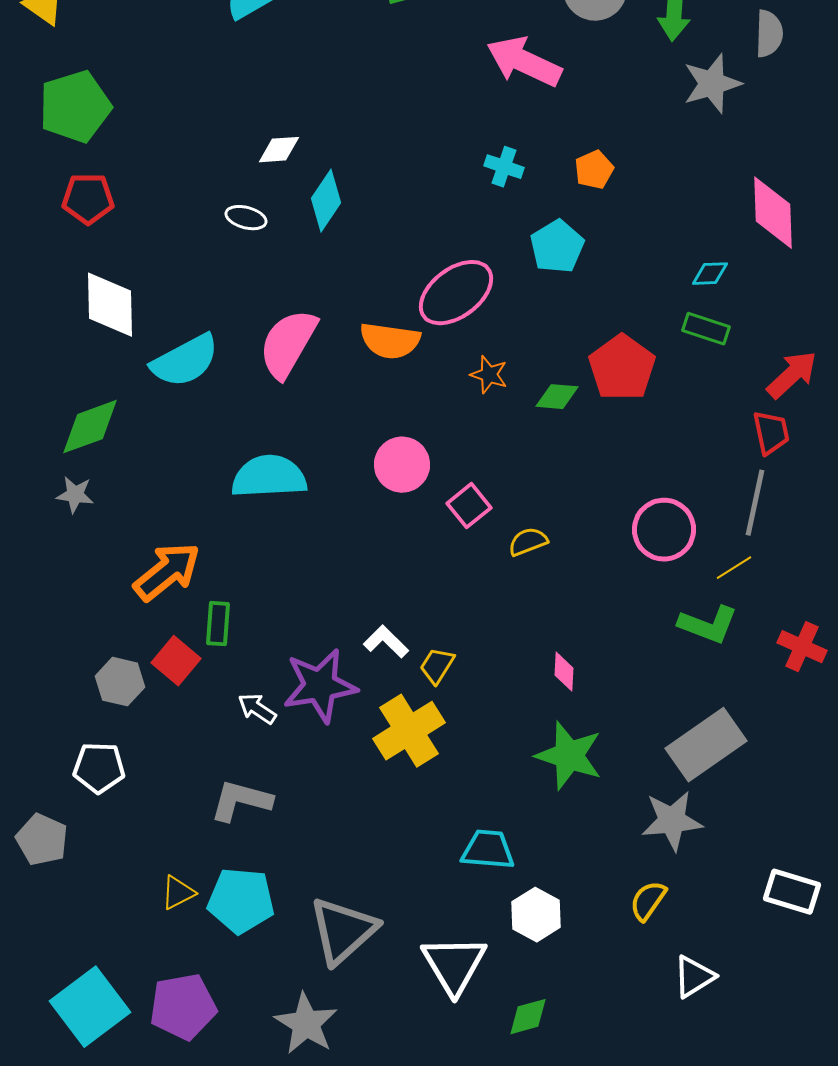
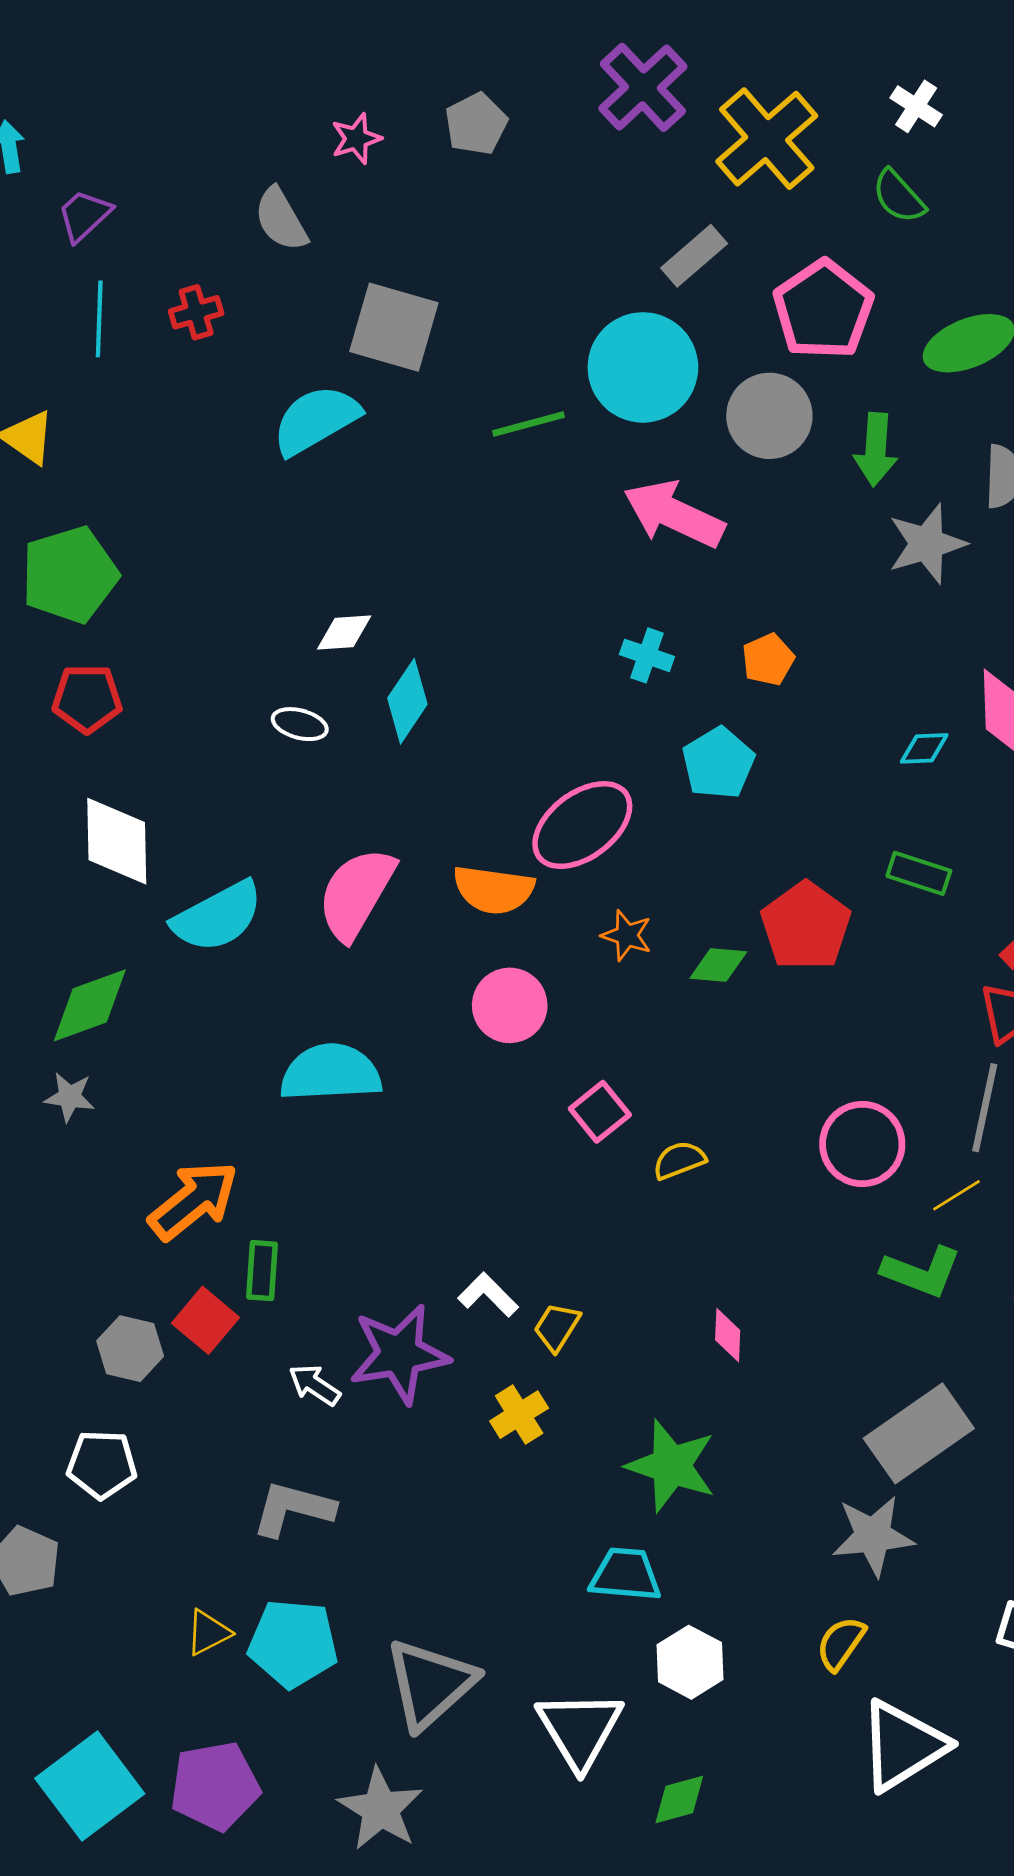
cyan diamond: (710, 274) -> (924, 748), moved
pink circle: (402, 465) -> (510, 1005), moved
yellow cross: (409, 731) -> (519, 1415), size x0.6
green star: (569, 756) -> (671, 1466), moved
white triangle: (694, 977) -> (903, 1746), size x1.6

